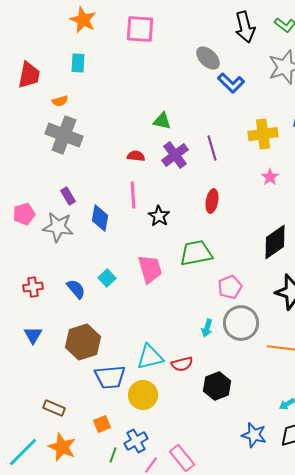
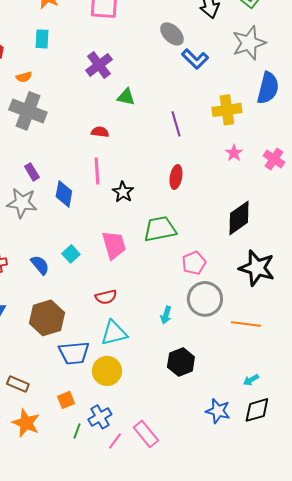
purple cross: (175, 155) -> (99, 65), moved
cyan arrow: (207, 328) -> (166, 315), moved
red semicircle: (182, 364) -> (106, 297), moved

